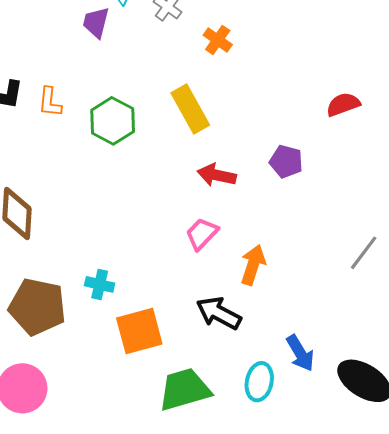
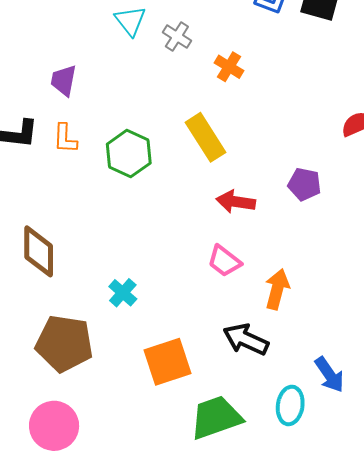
purple trapezoid: (96, 22) -> (64, 80), moved
pink trapezoid: (202, 234) -> (224, 261), turned -93
cyan cross: (100, 284) -> (123, 293), moved, turned 32

